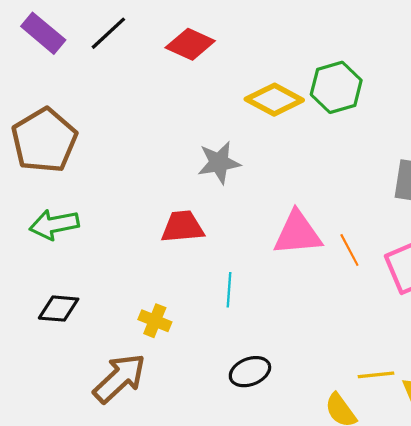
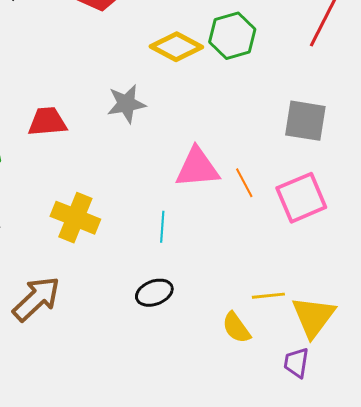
red trapezoid: (182, 227) -> (47, 122), moved
cyan line: (229, 290) -> (162, 227), moved
yellow cross: (155, 321) -> (75, 218), moved, size x1.6

